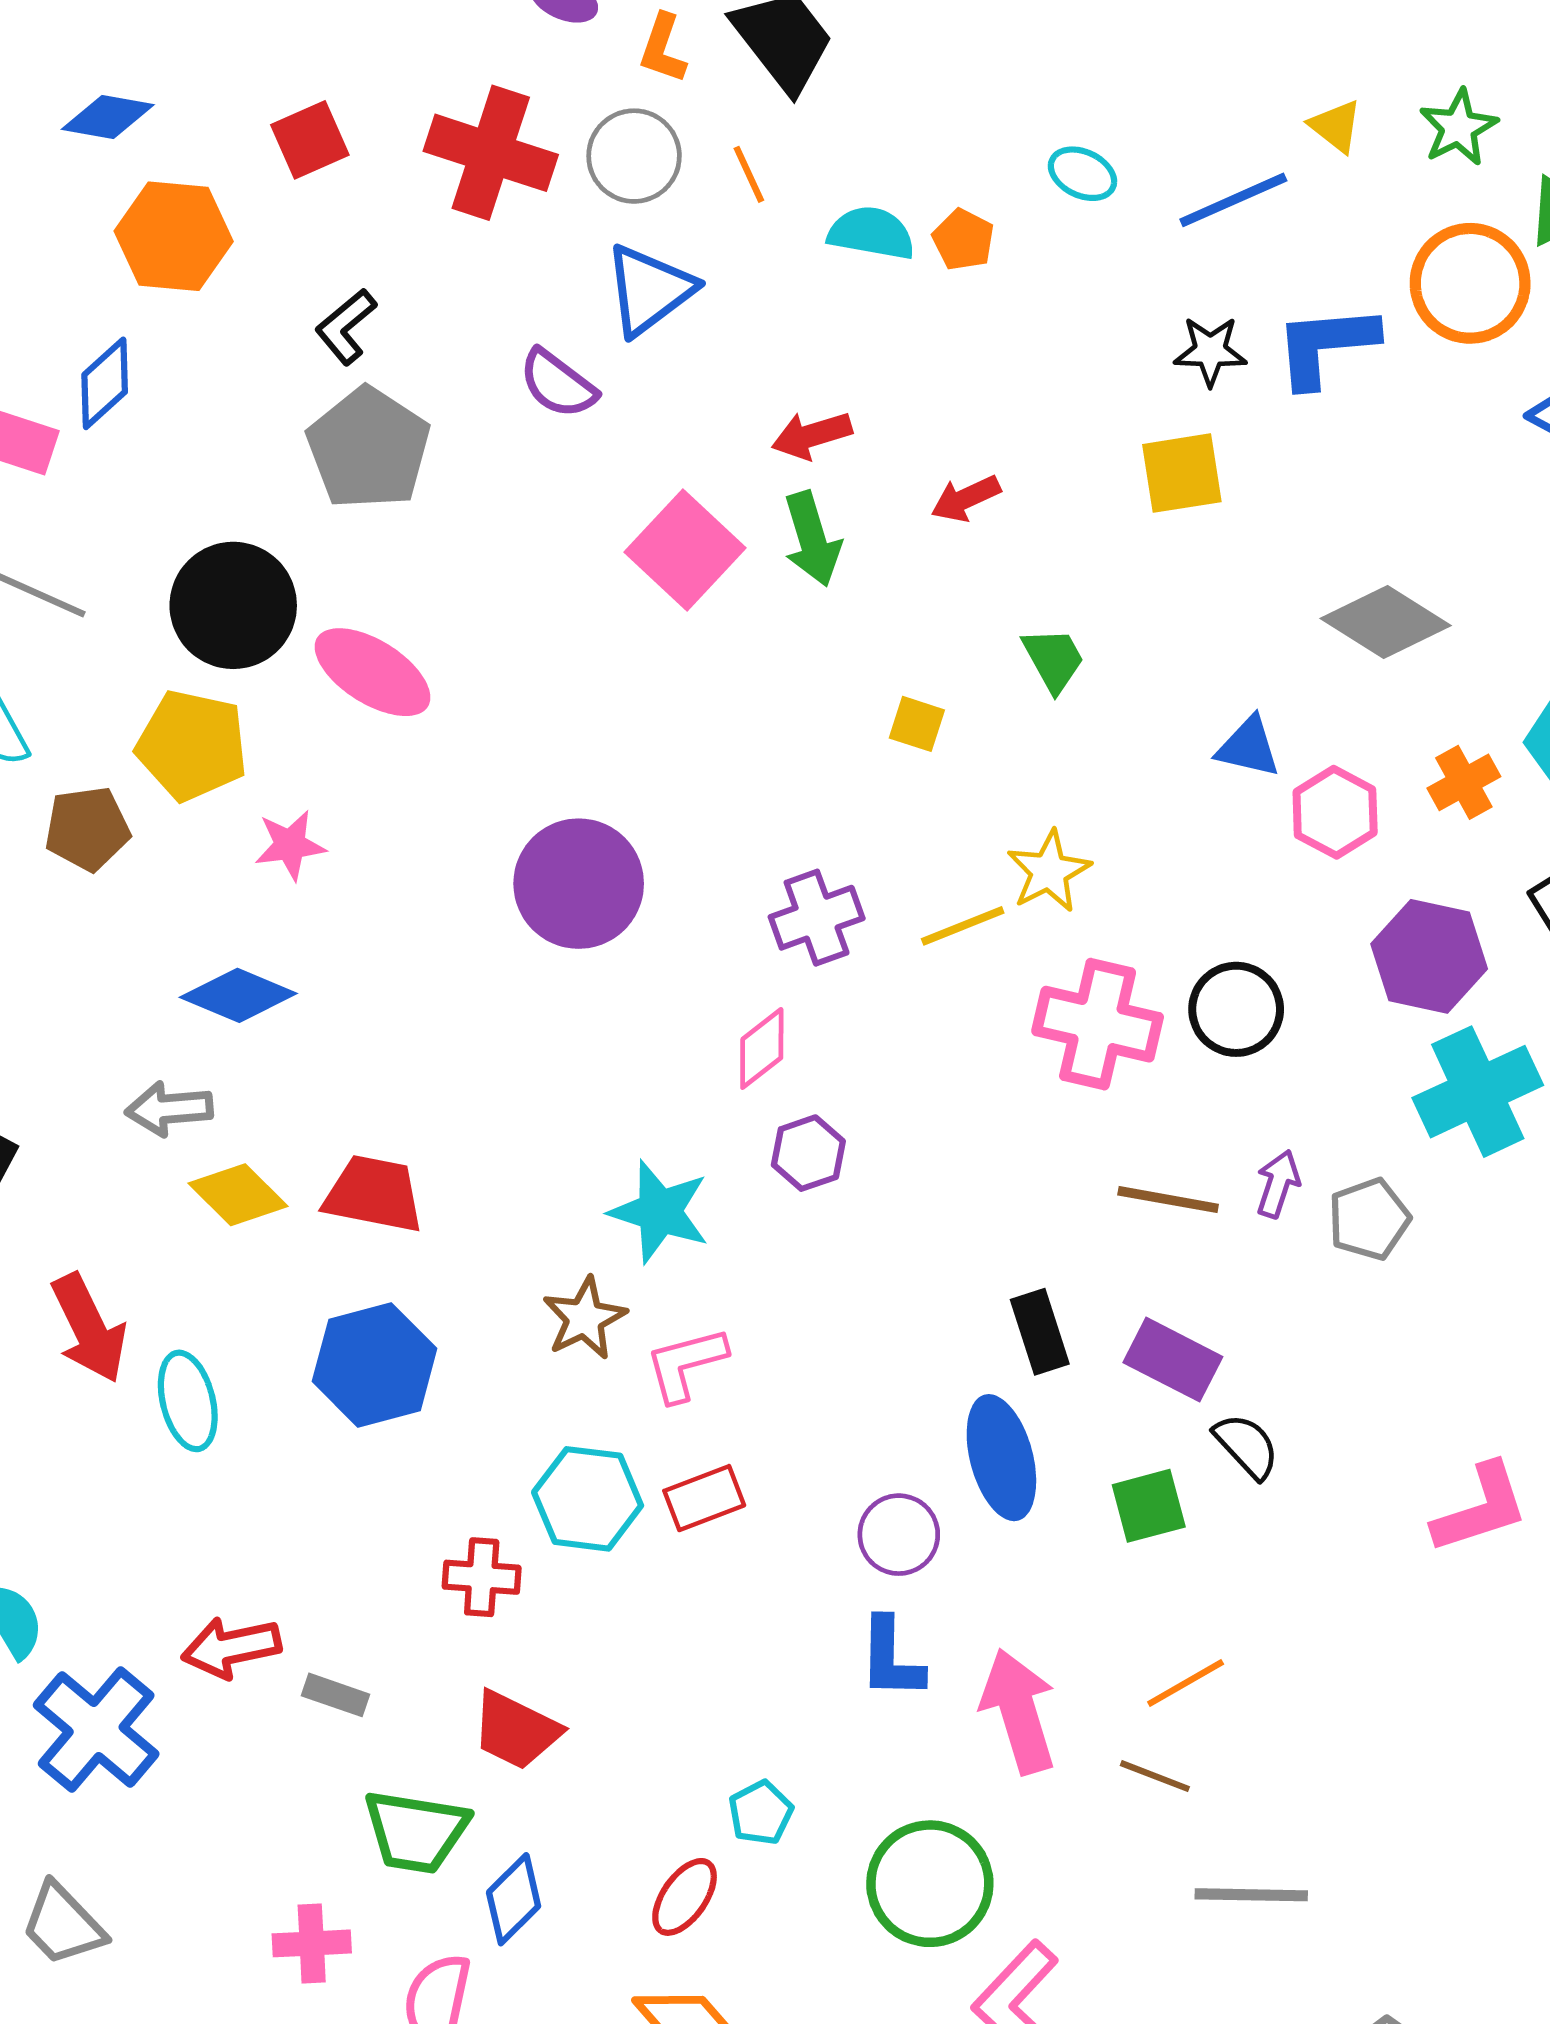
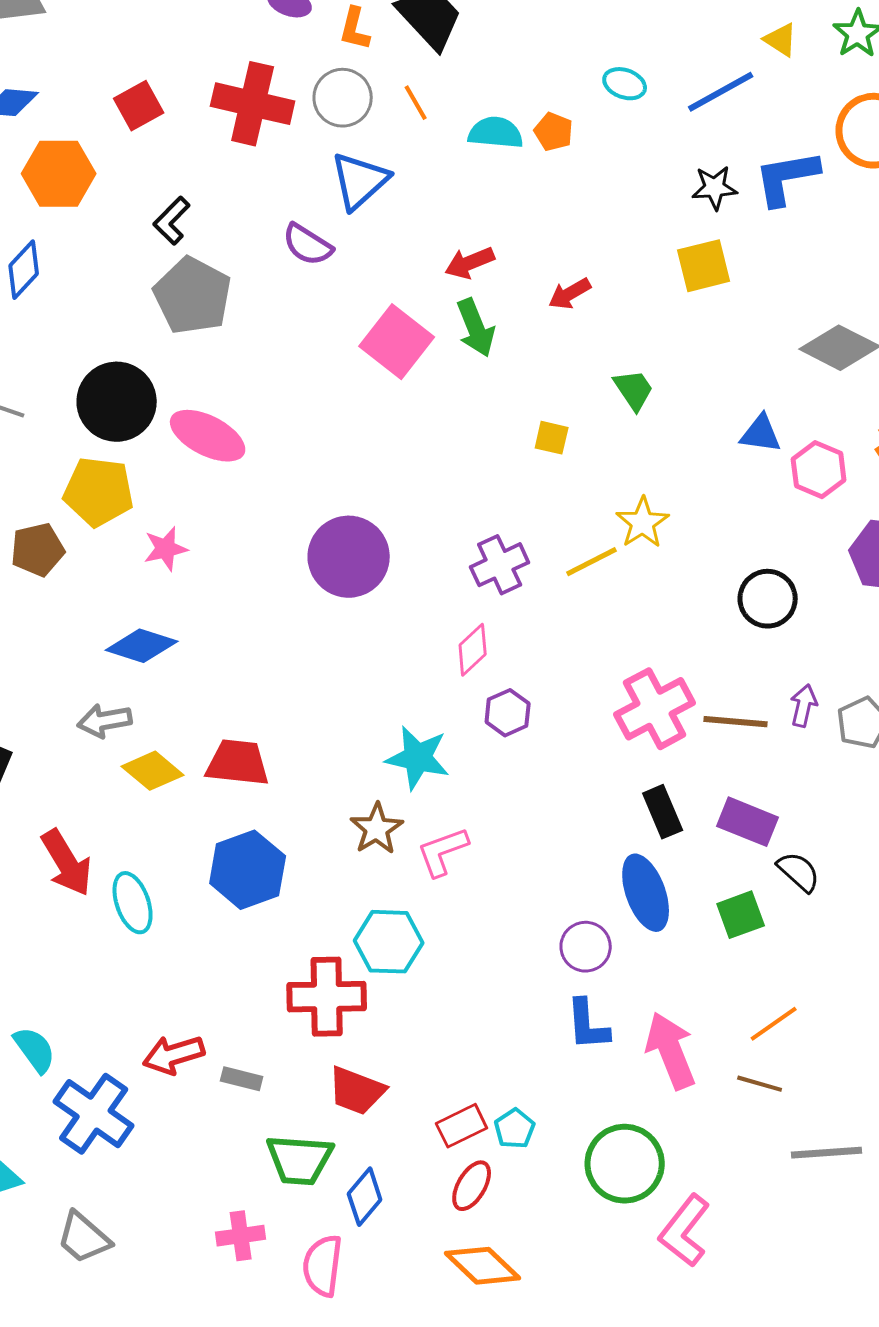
pink cross: (1098, 1024) -> (655, 709), moved, turned -36
red rectangle: (704, 1498) -> (462, 1126), moved
red cross: (482, 1577) -> (327, 997), size x1.6

